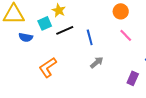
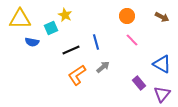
black line: (65, 30) -> (71, 50), moved
orange L-shape: (48, 67) -> (77, 75), moved
purple rectangle: (133, 78) -> (139, 83), turned -64

